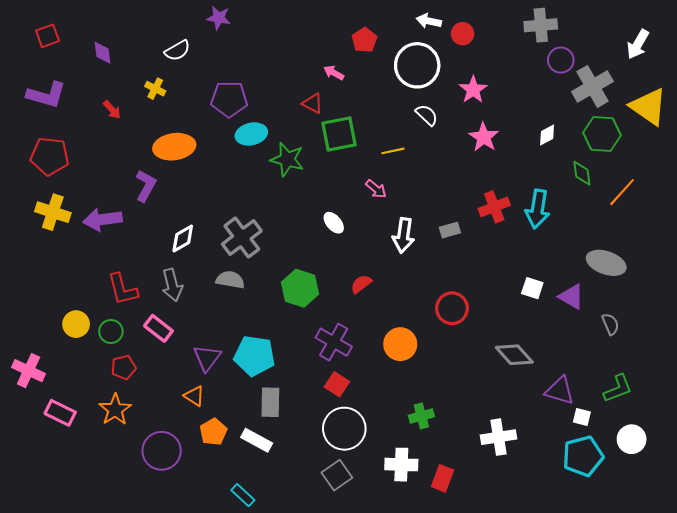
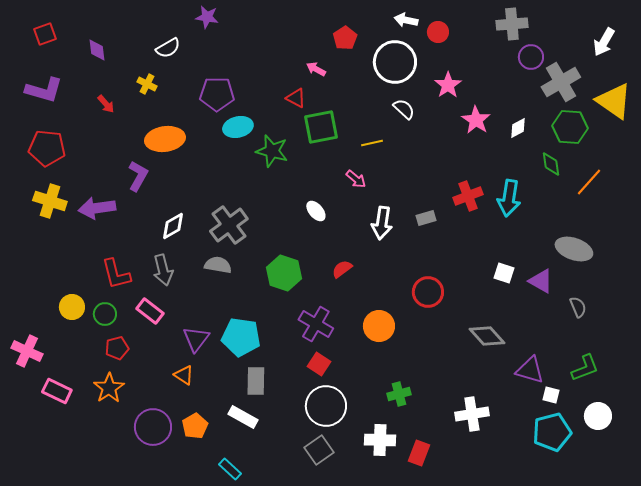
pink star: (484, 137) -> (476, 120), moved
orange pentagon: (213, 432) -> (195, 426), moved

